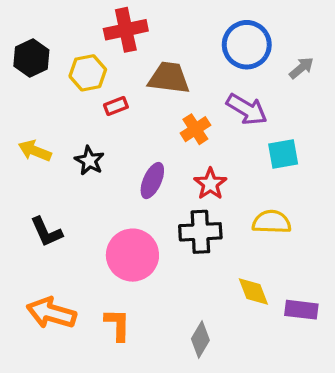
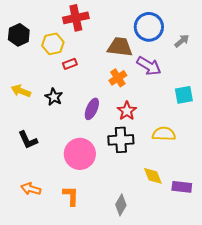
brown trapezoid: (169, 78) -> (120, 47), moved
cyan square: (283, 154) -> (184, 95), moved
orange arrow: (51, 313) -> (31, 189), size x0.7

